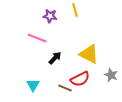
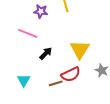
yellow triangle: (89, 54) -> (80, 49), turned 35
brown line: (65, 88) -> (56, 83), turned -40

